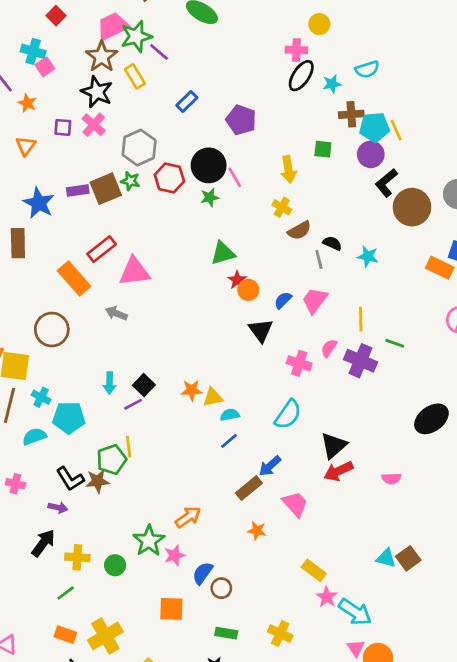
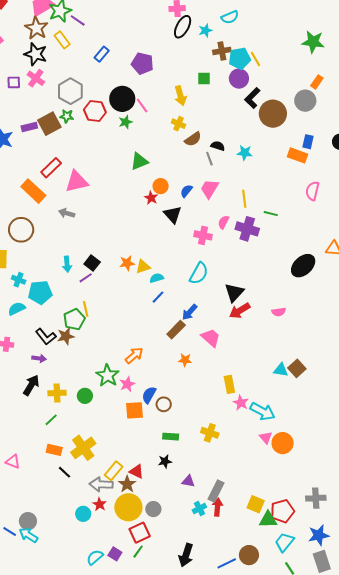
red star: (237, 280) -> (151, 198), moved
yellow rectangle: (314, 570) -> (229, 384), turned 48
orange square: (171, 609) -> (134, 410), moved

